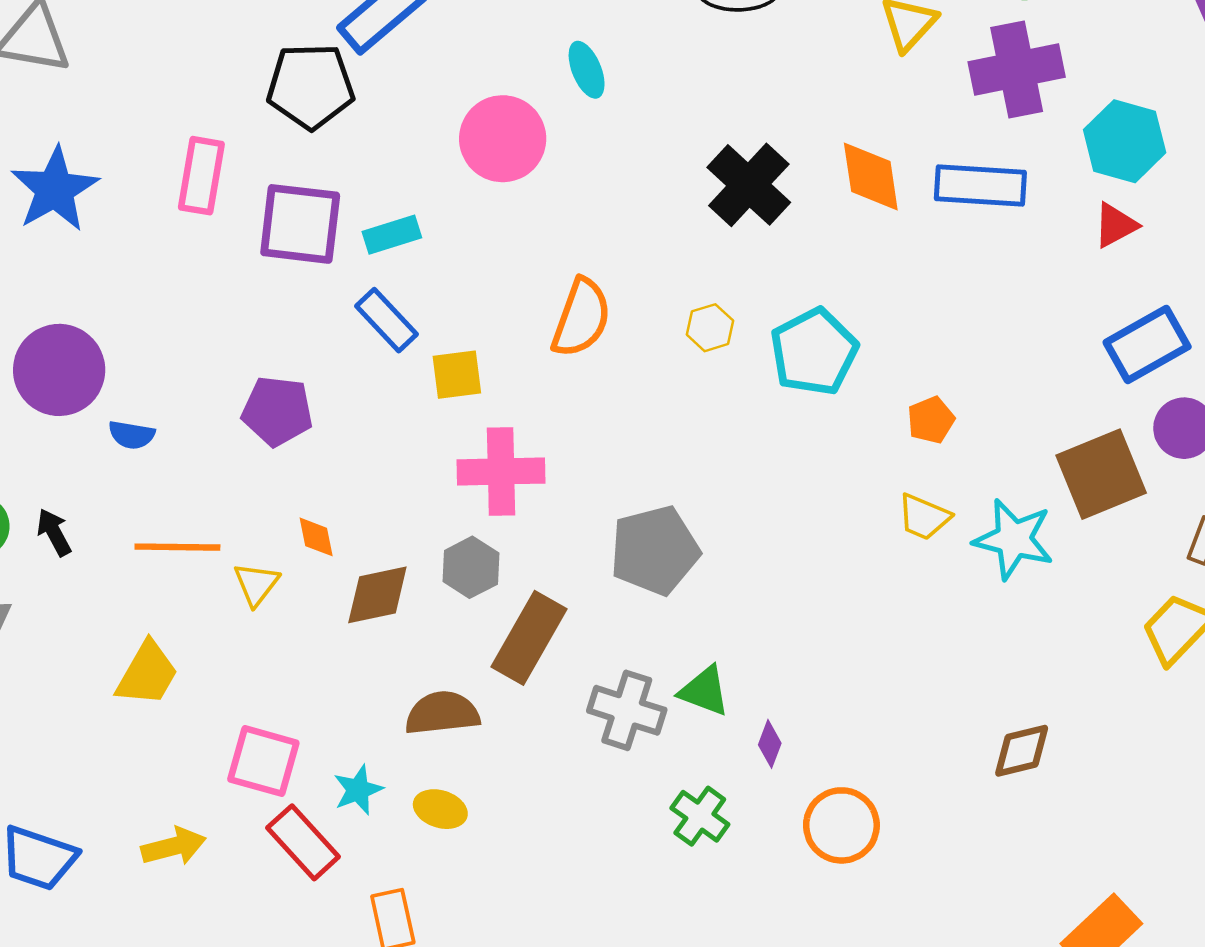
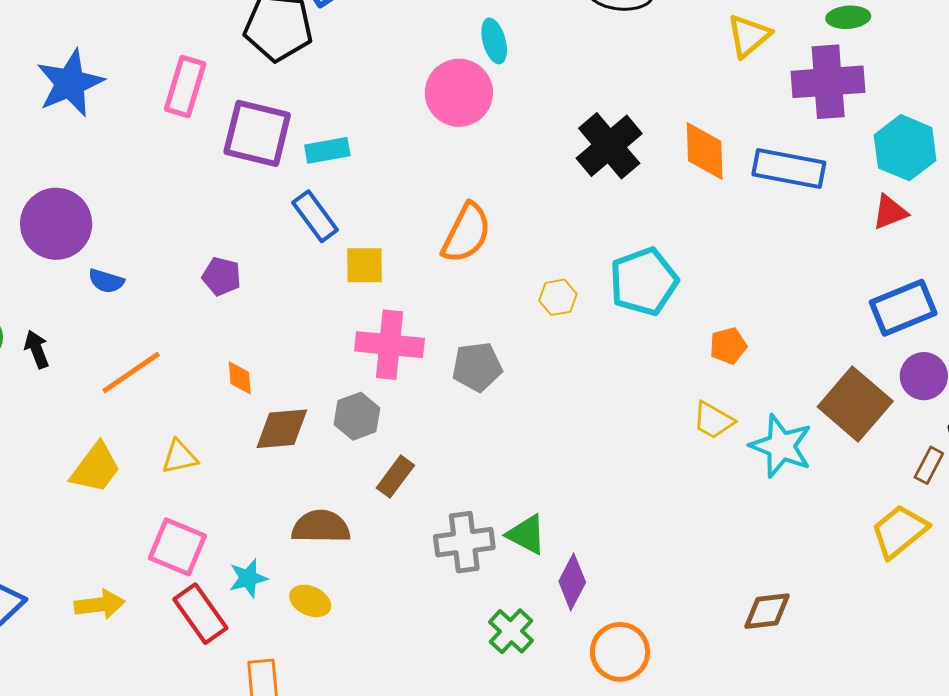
pink circle: (503, 139) -> (459, 93), moved
yellow hexagon: (710, 328) -> (558, 297), moved
purple pentagon: (277, 411) -> (222, 276), size x0.7
brown square: (1101, 474) -> (855, 404), turned -34
orange line: (177, 547) -> (131, 373), turned -42
gray pentagon: (655, 550) -> (477, 367), moved, size x0.7
yellow triangle: (256, 584) -> (180, 457), moved, turned 33
brown rectangle: (529, 638) -> (395, 477), size x0.6
gray cross: (627, 710) -> (464, 542), turned -32
purple diamond: (770, 744) -> (572, 582), size x1.5

